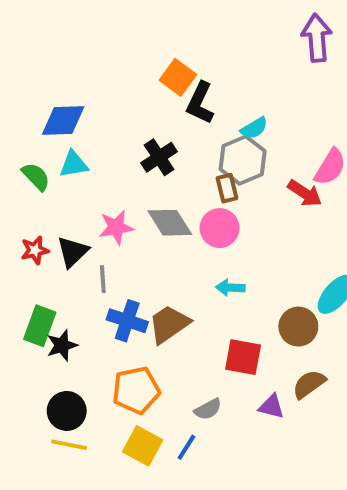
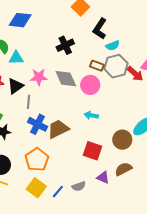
black L-shape: (200, 103) -> (100, 29), moved
cyan semicircle: (254, 128) -> (113, 46), moved
gray hexagon: (243, 160) -> (116, 66), moved
cyan triangle: (74, 164) -> (16, 58), moved
brown rectangle: (227, 188) -> (97, 66), turned -64
orange pentagon: (136, 390) -> (37, 159), turned -30
gray semicircle: (208, 409) -> (79, 186), moved

